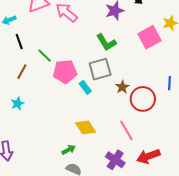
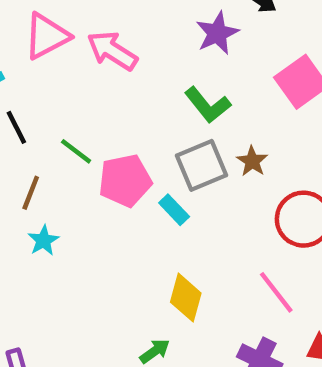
brown star: (122, 87) -> (252, 161), moved
cyan star: (18, 104) -> (43, 240), moved
yellow diamond: (86, 127) -> (186, 298), turned 55

